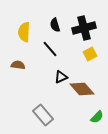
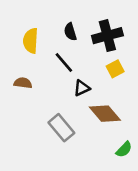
black triangle: (61, 77) -> (82, 88), moved
gray rectangle: (43, 115) -> (61, 128), moved

